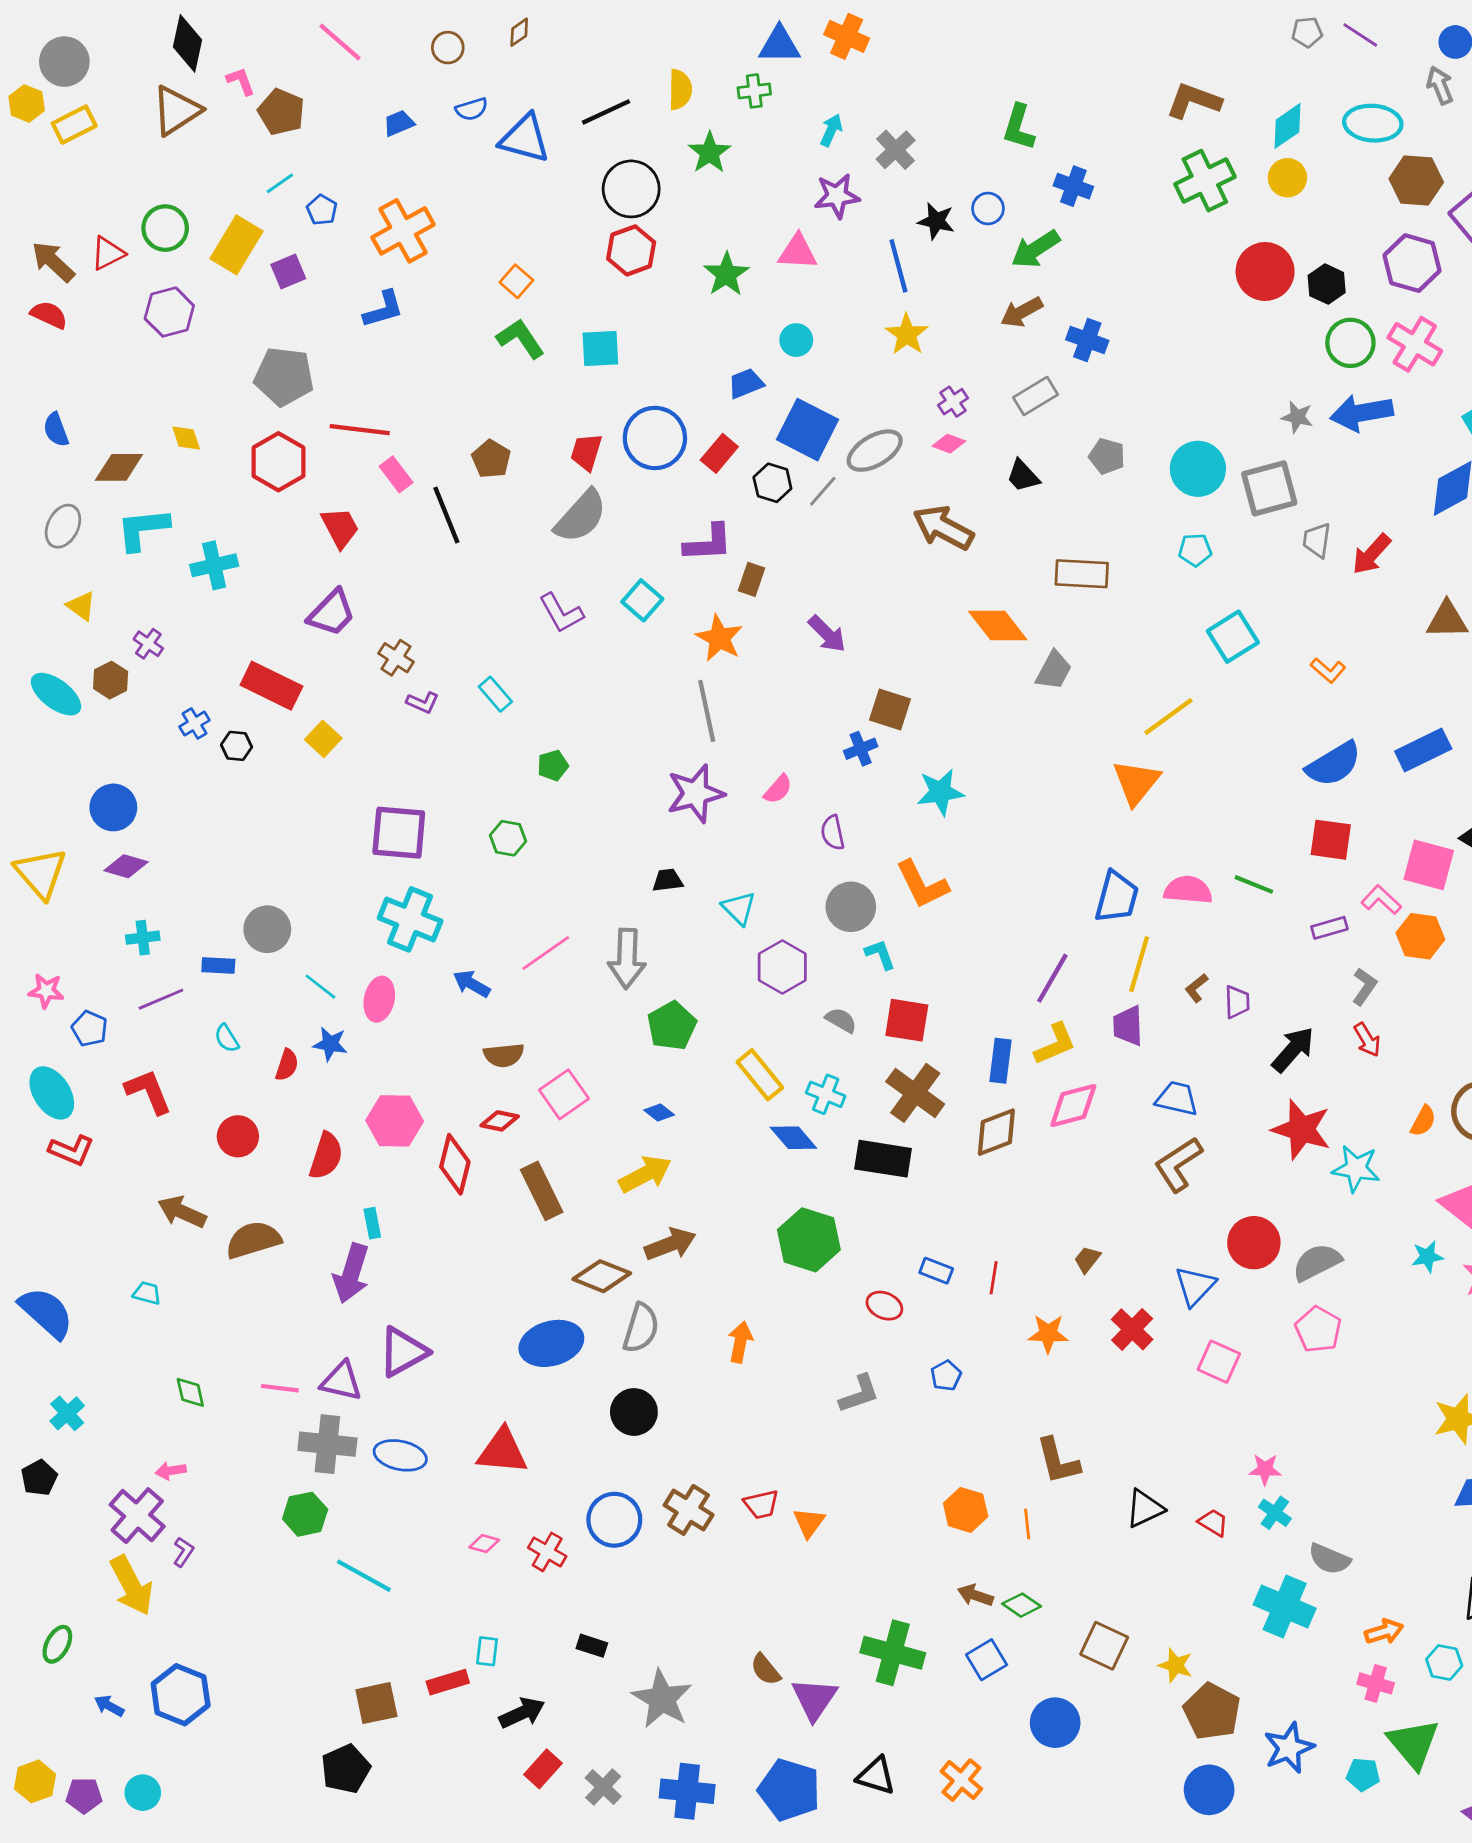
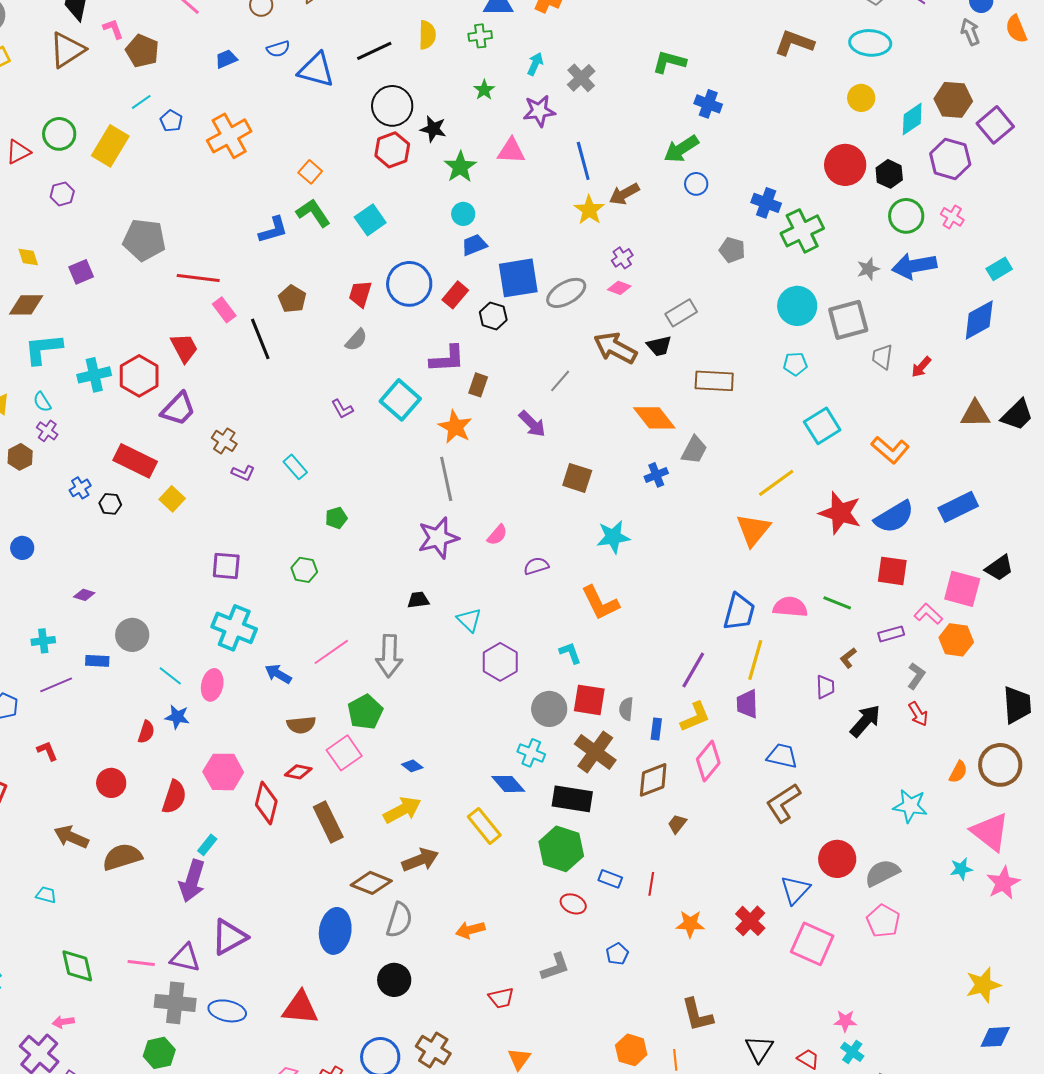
cyan ellipse: (1373, 123) -> (870, 43), moved
cyan diamond: (1287, 126) -> (912, 119), moved
green L-shape: (1019, 127) -> (669, 62), turned 88
green star: (709, 153) -> (484, 90), moved, size x0.7
green cross: (1205, 181) -> (802, 231), moved
blue circle: (988, 209) -> (696, 184), moved
black star: (936, 221) -> (433, 129), moved
purple square: (288, 271) -> (81, 272), moved
blue L-shape: (383, 309) -> (273, 230), moved
purple hexagon: (169, 312) -> (62, 194), size x0.7
brown arrow: (1022, 312) -> (624, 194), moved
cyan circle: (796, 340) -> (463, 214), moved
blue cross: (1087, 340) -> (766, 203), moved
pink cross: (1415, 344) -> (952, 217), size x0.6
cyan square: (600, 348) -> (370, 220), turned -32
gray rectangle: (1036, 396) -> (681, 313), moved
gray star: (1297, 417) -> (868, 269), turned -30
blue square: (807, 430) -> (518, 278), turned -36
yellow diamond: (186, 438) -> (28, 257), moved
gray pentagon: (1107, 456) -> (732, 250), moved
red hexagon: (278, 462) -> (139, 376), moved
black trapezoid: (1023, 476) -> (659, 346), moved, turned -60
gray line: (823, 491) -> (560, 381), moved
gray semicircle: (581, 516) -> (356, 340), size x0.6
red arrow: (1371, 554) -> (921, 367), size x0.7
cyan square: (642, 600) -> (400, 400), size x1.4
purple L-shape: (561, 613) -> (342, 409), size x0.7
orange L-shape: (1328, 670) -> (890, 450), size x1.5
blue cross: (861, 749) -> (656, 475), moved
blue circle: (113, 807) -> (22, 548), size x0.7
purple square: (399, 833) -> (226, 566), size x0.7
purple semicircle: (833, 833) -> (536, 566), turned 85
purple diamond: (126, 866) -> (84, 595), moved, size x0.7
gray circle: (851, 907) -> (549, 709), moved
brown L-shape: (1196, 988) -> (848, 658), moved
gray semicircle: (841, 1020) -> (626, 709), moved, turned -115
green pentagon: (672, 1026) -> (365, 712), moved
cyan semicircle: (227, 1038) -> (42, 402), moved
blue rectangle: (1001, 1061) -> (656, 729), size x0.7
yellow rectangle: (760, 1075) -> (484, 826), moved
red L-shape: (148, 1092) -> (47, 751), size x0.6
pink diamond: (1073, 1106) -> (708, 761), turned -36
red star: (1301, 1129) -> (840, 513), moved
cyan rectangle: (372, 1223) -> (207, 845), turned 50
green hexagon: (809, 1240) -> (561, 849), moved
brown trapezoid: (1087, 1259) -> (677, 824), moved
orange arrow: (740, 1342) -> (470, 930), turned -116
blue ellipse: (551, 1343) -> (335, 931), turned -66
pink square: (1219, 1362) -> (812, 944), size x1.4
green diamond: (190, 1392) -> (77, 966), size x1.5
red trapezoid: (761, 1504) -> (501, 998), moved
black triangle: (1145, 1509) -> (759, 1049), turned -32

